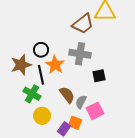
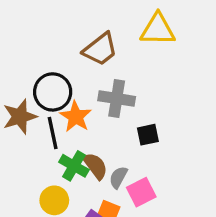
brown trapezoid: (83, 24) -> (100, 49), moved
black circle: (41, 50) -> (53, 92), size x1.5
green cross: (32, 94) -> (74, 166), moved

